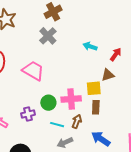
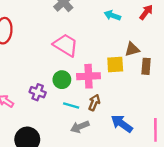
red arrow: (116, 54) -> (146, 12), moved
pink trapezoid: (33, 71) -> (66, 45), moved
brown rectangle: (96, 107) -> (146, 66), moved
purple cross: (28, 114) -> (38, 92), turned 32

